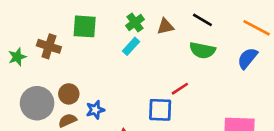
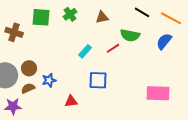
black line: (202, 20) -> (142, 12), moved
green cross: (135, 22) -> (70, 14), moved
cyan rectangle: (131, 46) -> (85, 51), moved
red line: (180, 89) -> (113, 48), moved

